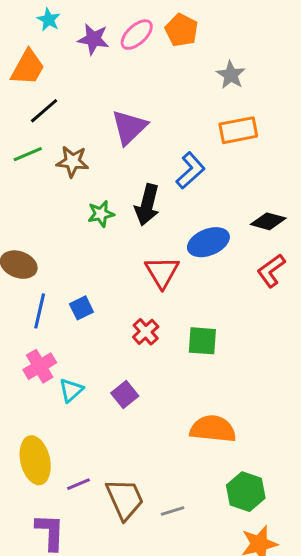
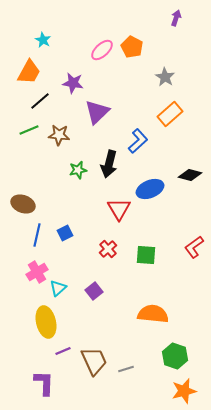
purple star: (93, 39) -> (73, 83), moved
orange rectangle: (238, 130) -> (170, 114), turned -30
red L-shape: (271, 271) -> (194, 247), moved
yellow ellipse: (35, 460) -> (46, 322), moved

